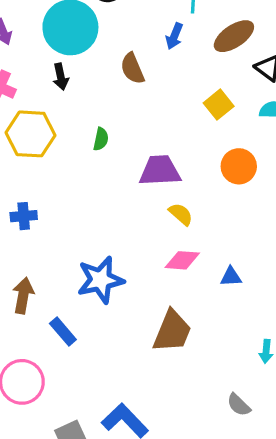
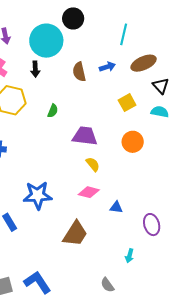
blue arrow: (174, 36) -> (107, 67), moved, turned -140

